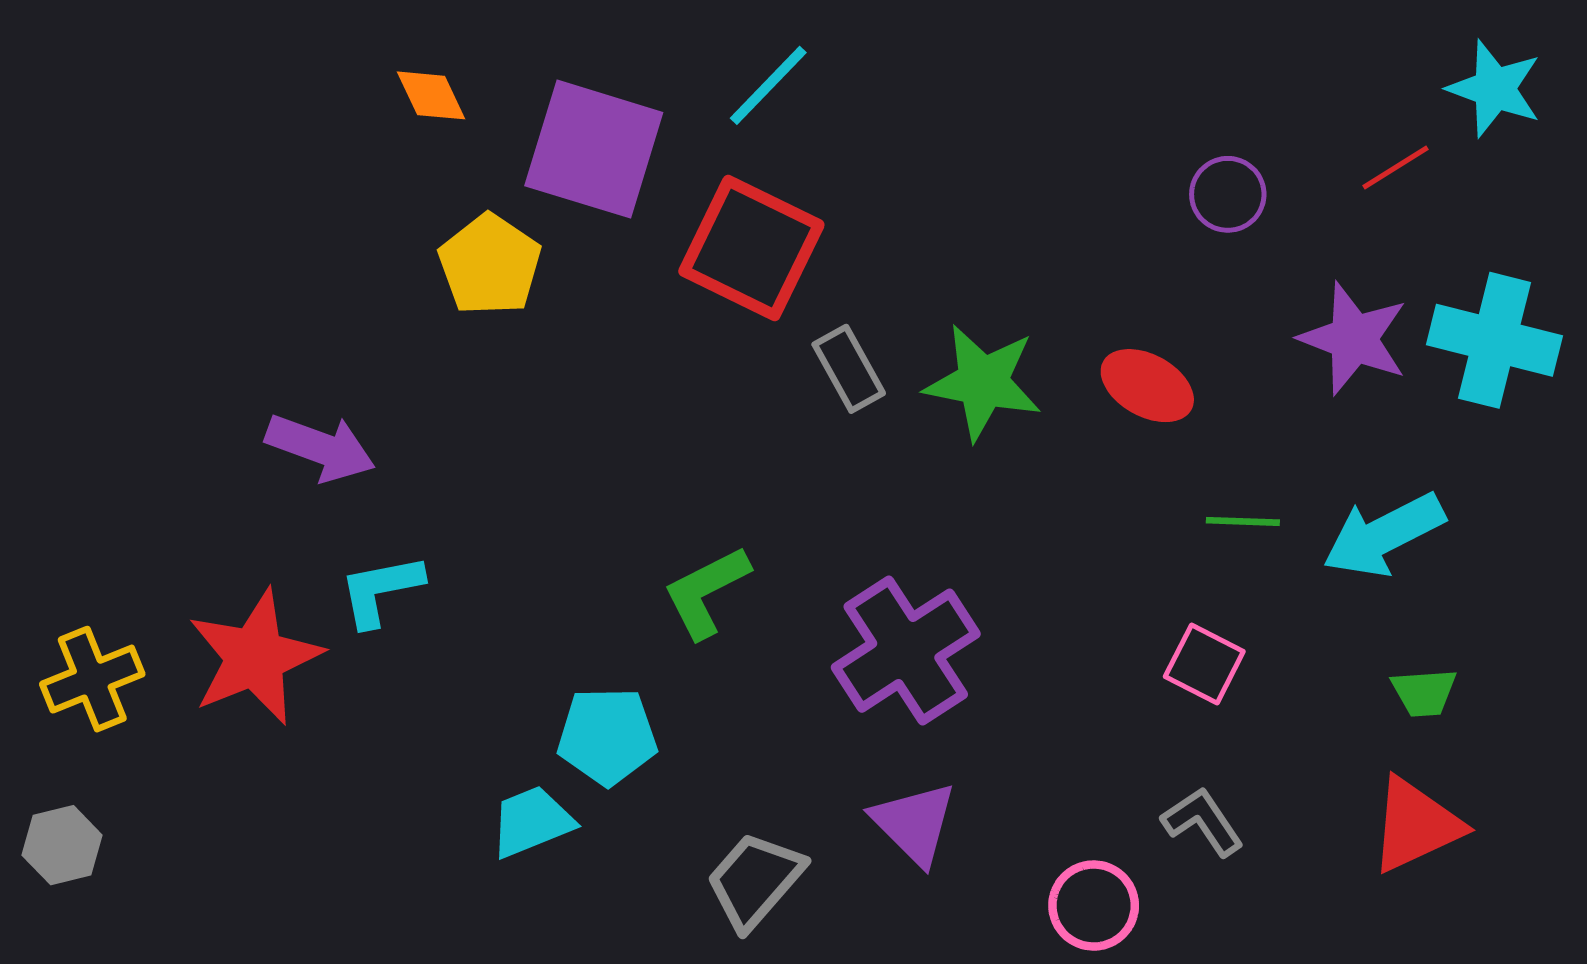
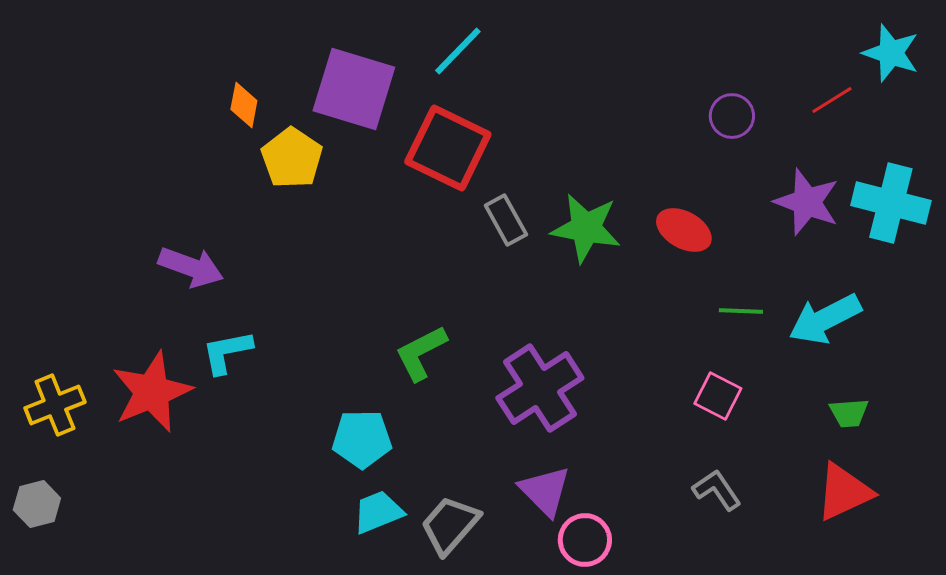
orange diamond: (431, 95) -> (244, 105), moved, turned 36
cyan trapezoid: (532, 822) -> (378, 512), moved
pink circle: (1094, 906) -> (585, 540), moved

